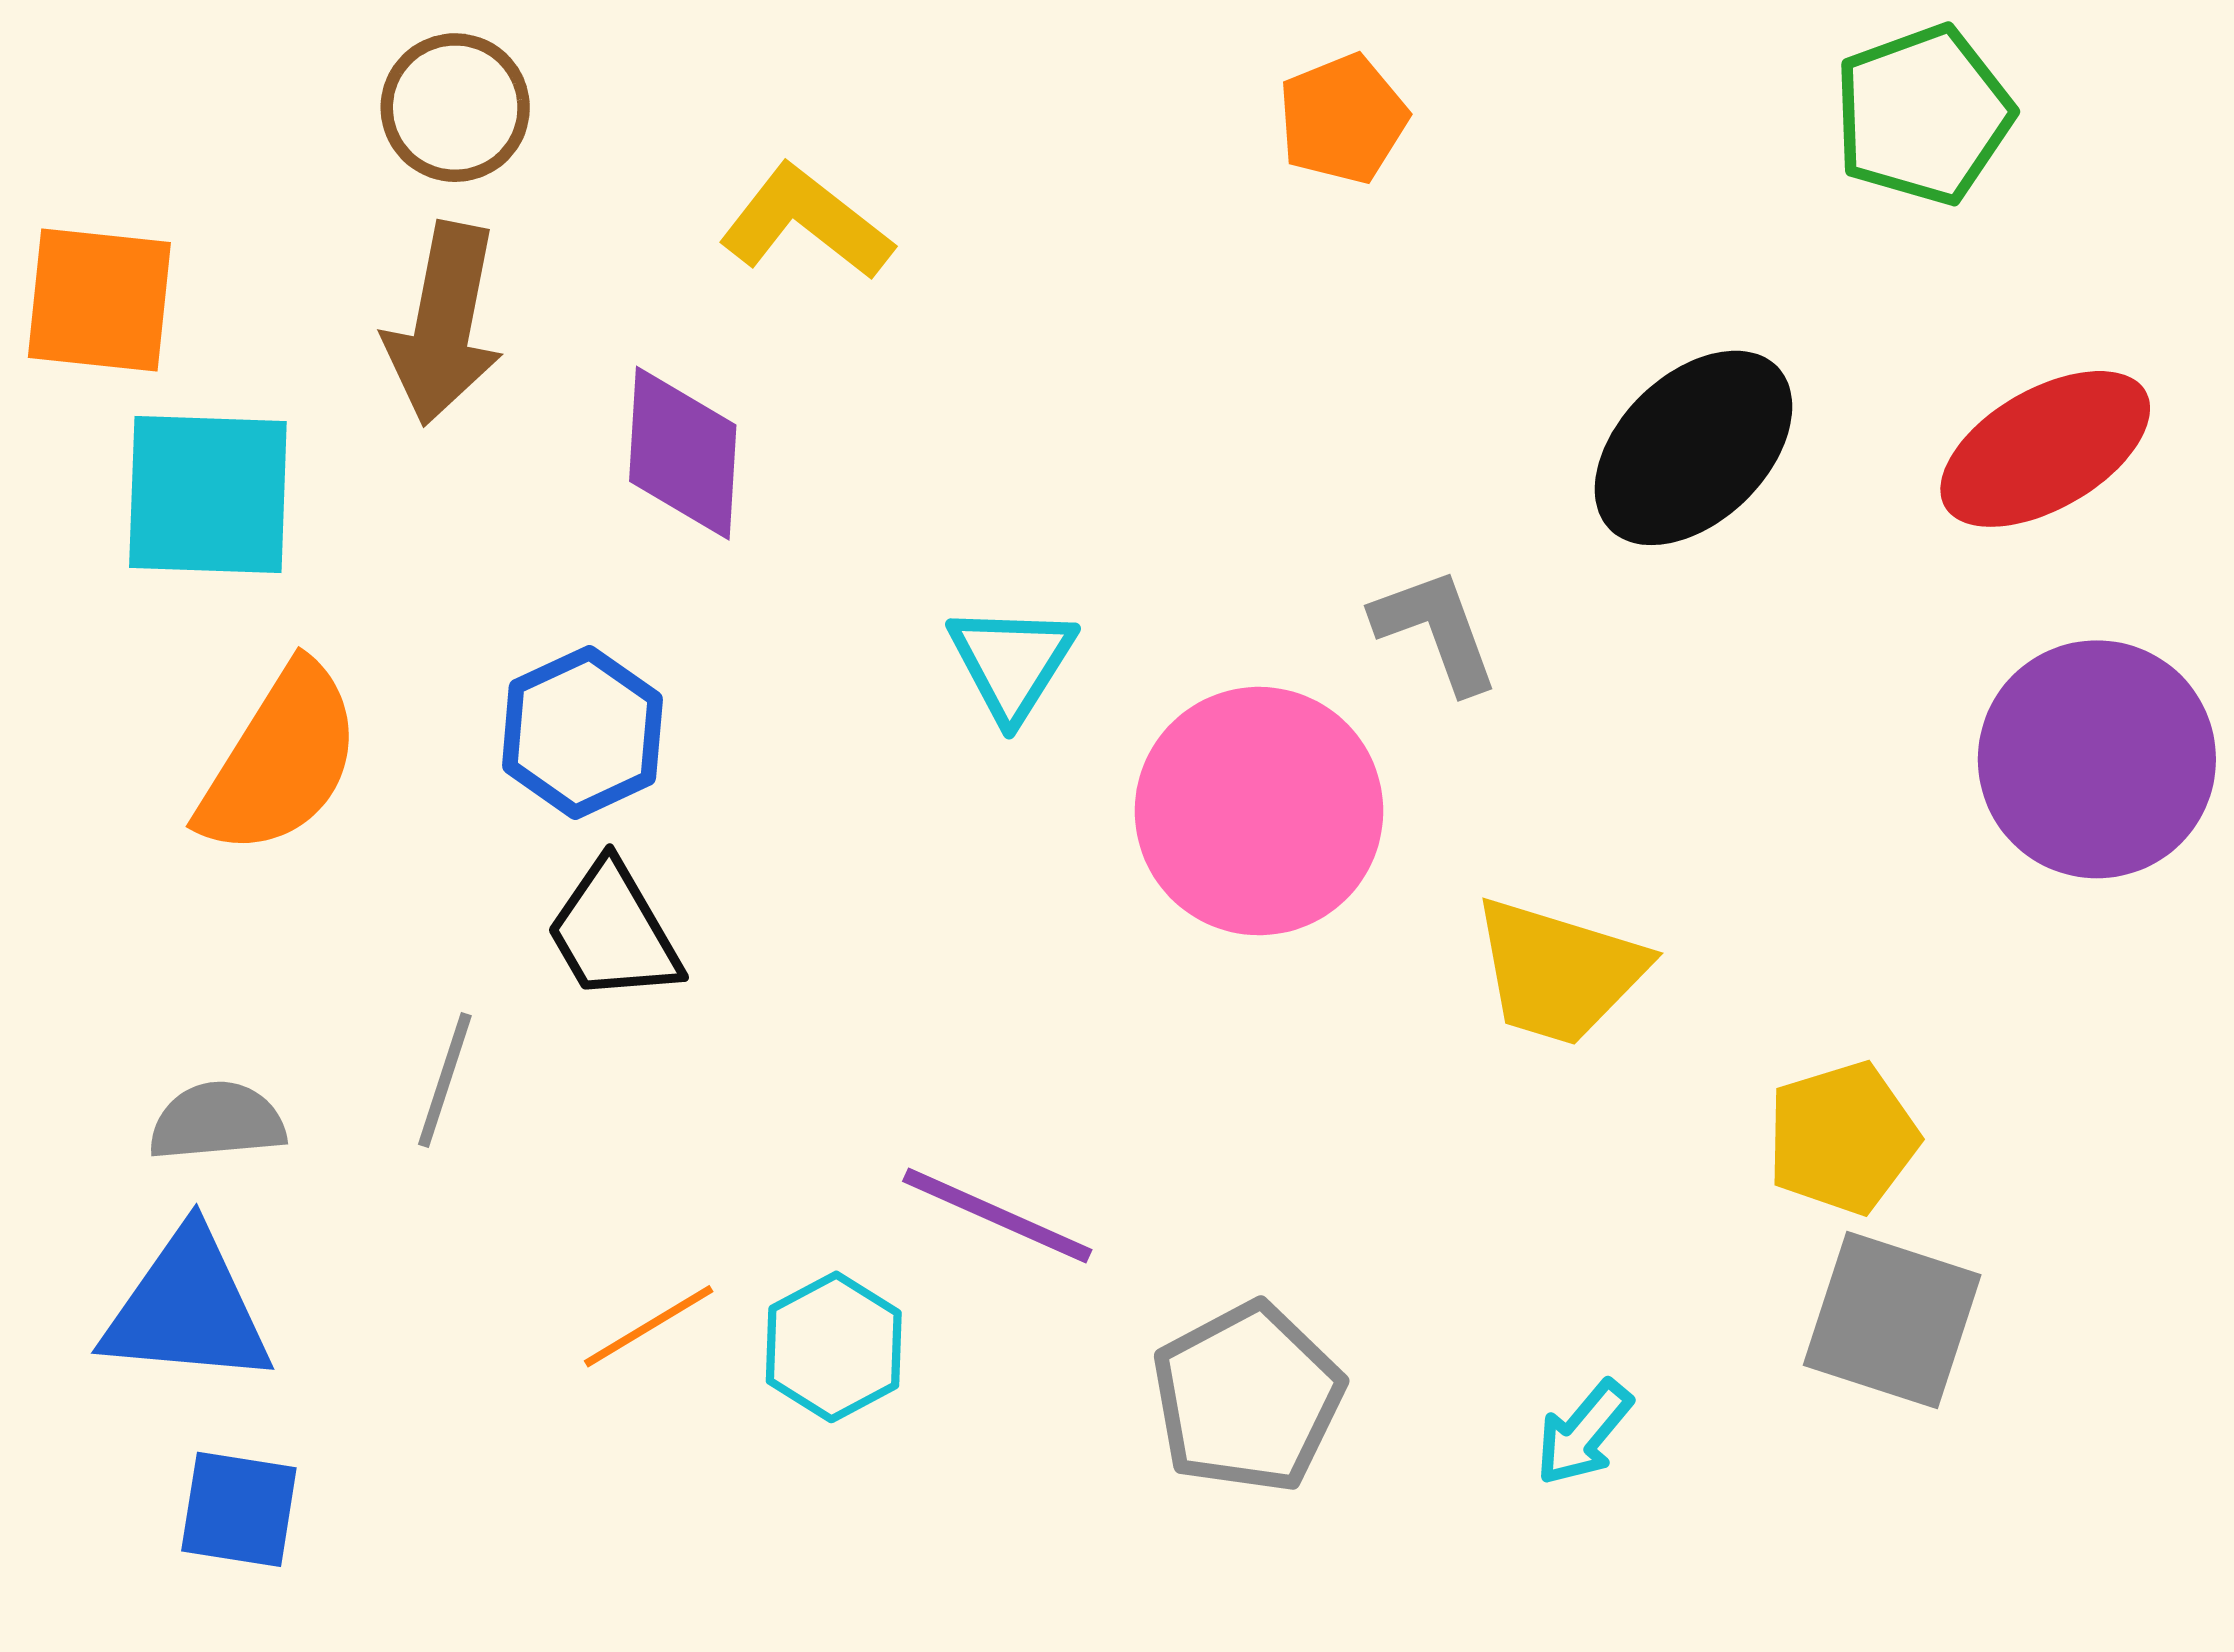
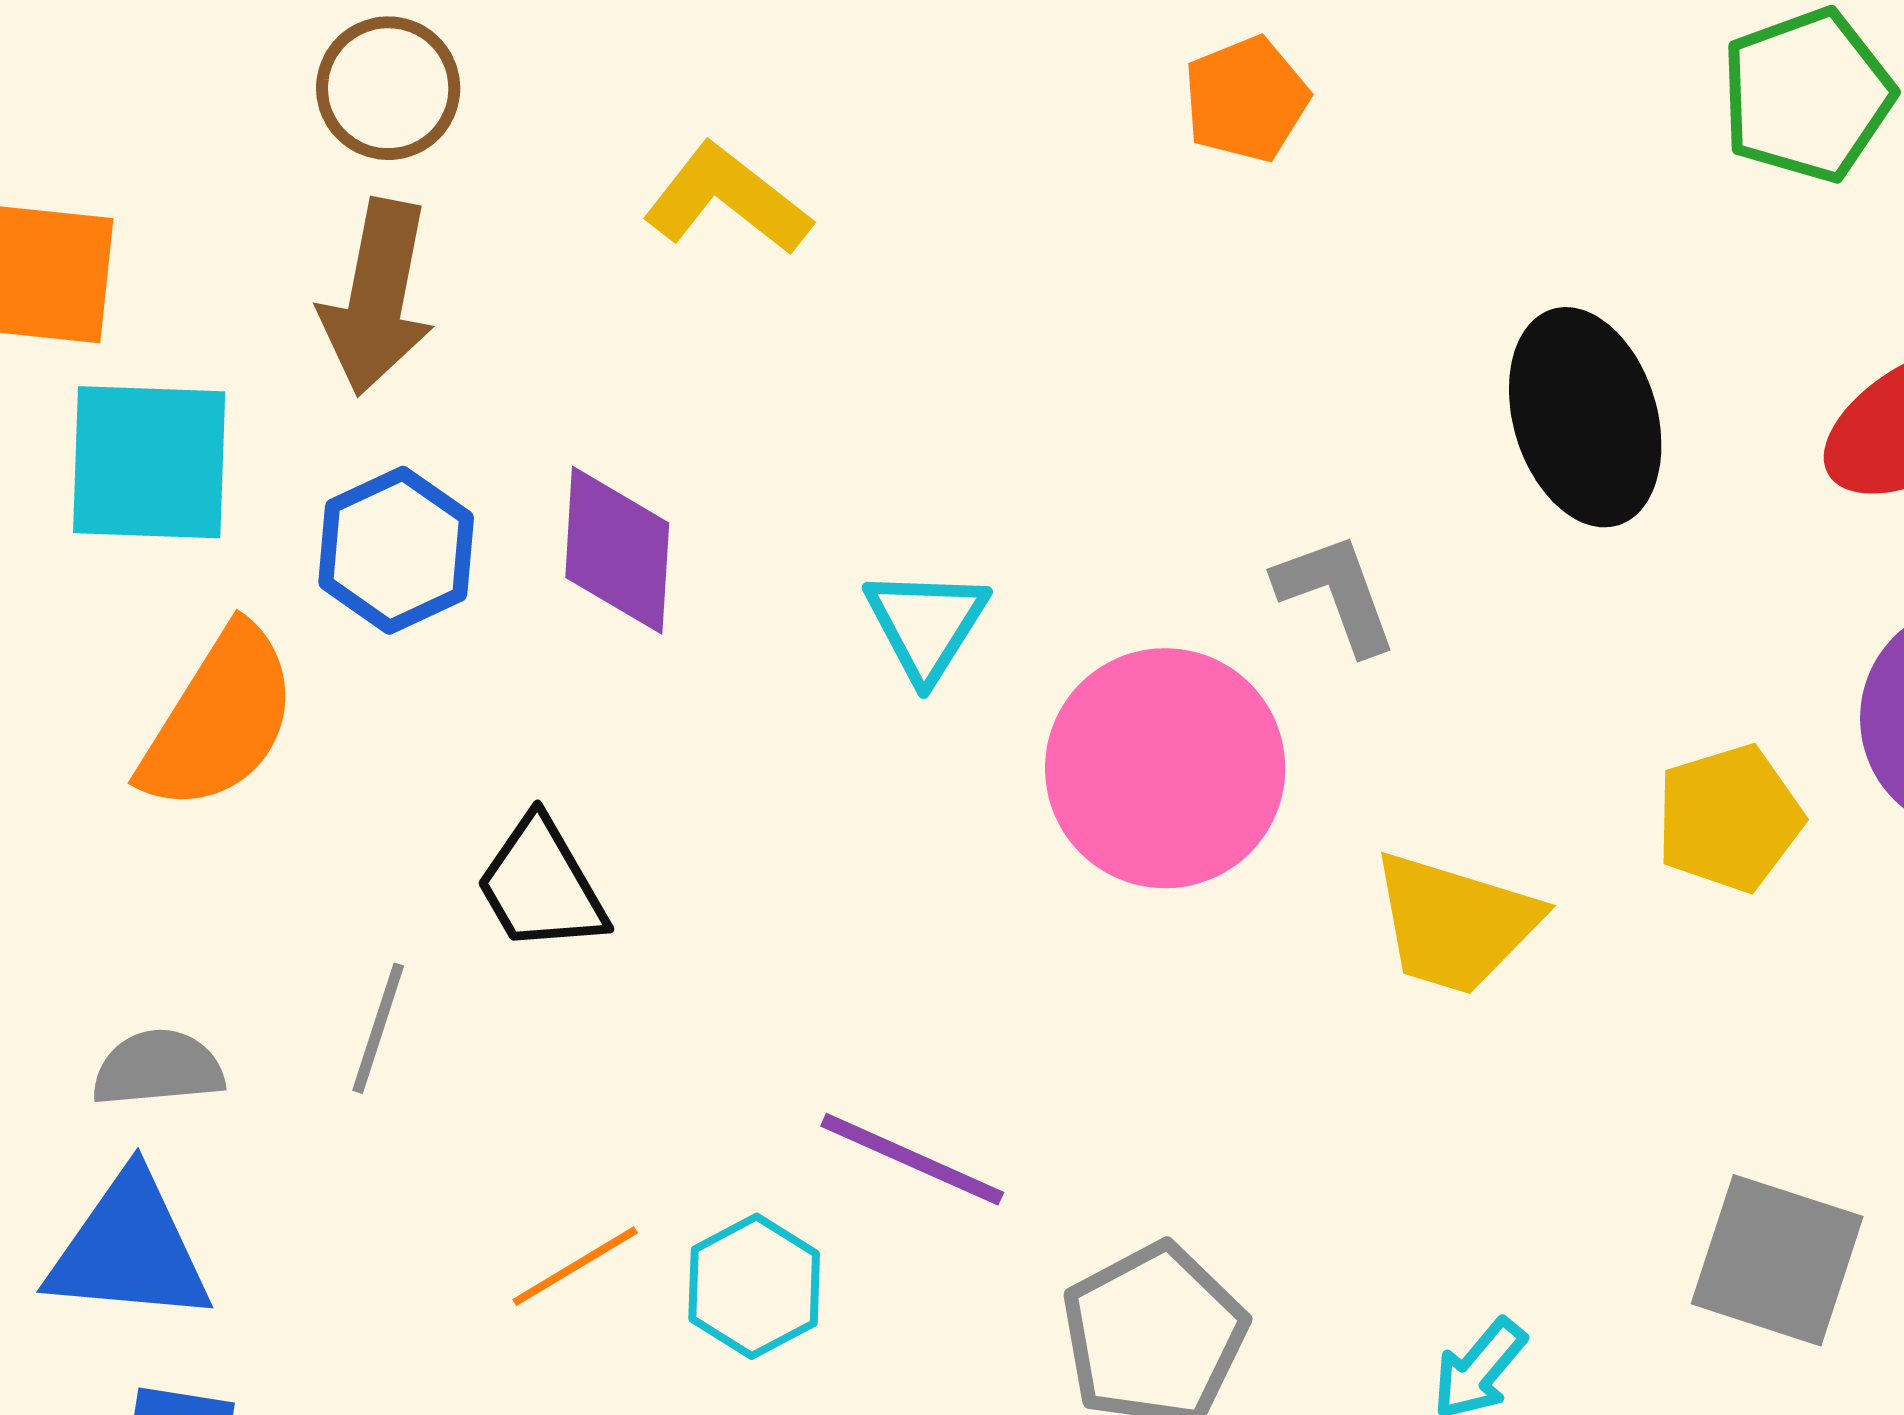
black ellipse: (1693, 448) -> (1585, 417), turned -63
purple diamond: (683, 453) -> (617, 550), moved
blue hexagon: (582, 732) -> (396, 550), moved
yellow pentagon: (1842, 1138) -> (1729, 818), moved

